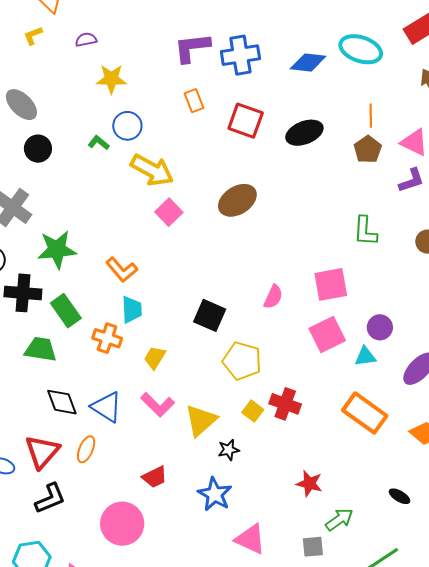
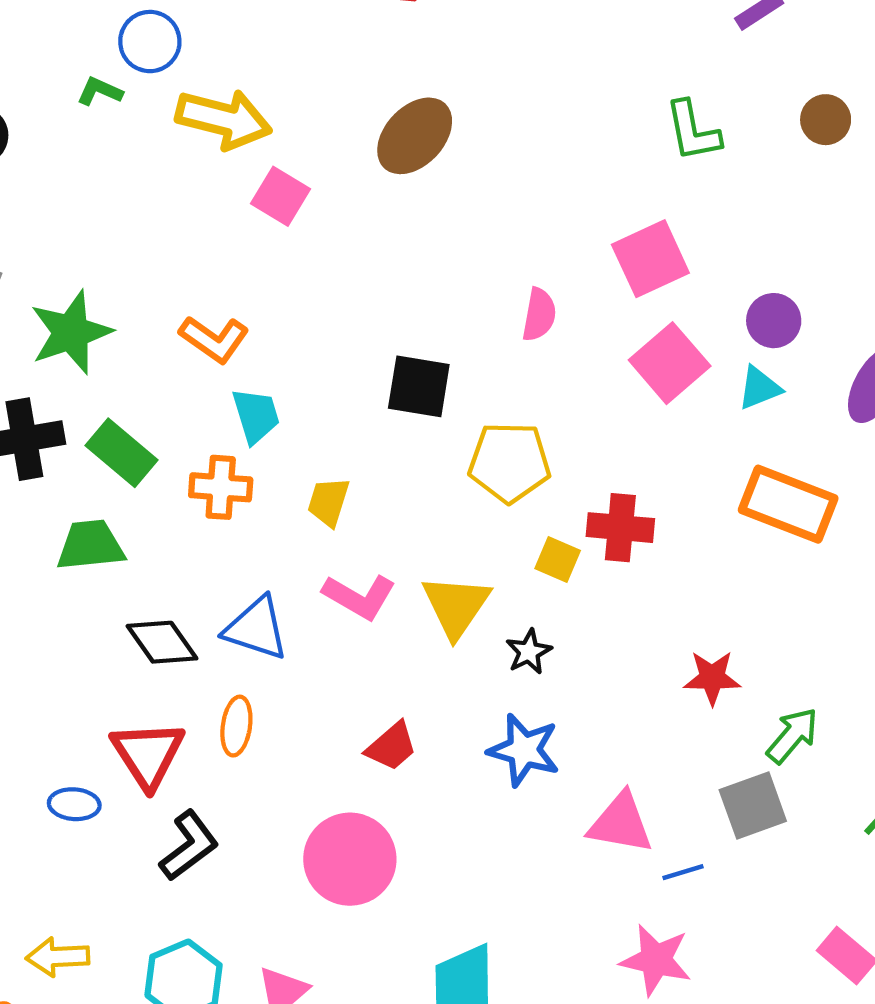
gray square: (313, 547) -> (753, 805), size x1.4

